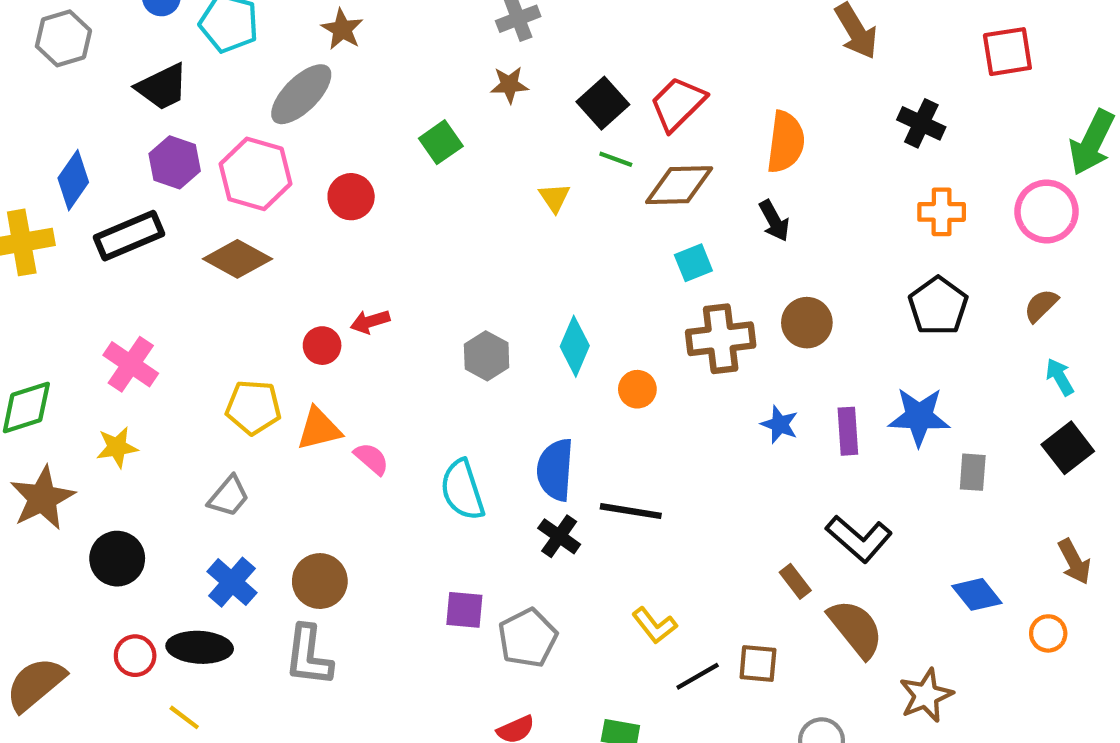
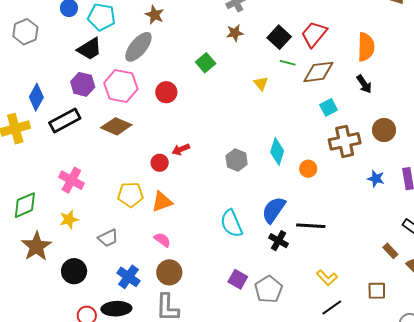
black trapezoid: (162, 87) -> (89, 49), moved
pink semicircle: (371, 459) -> (162, 240), moved
blue semicircle: (555, 470) -> (274, 210), turned 36
gray trapezoid: (229, 496) -> (108, 238), moved, turned 30
purple square: (464, 610) -> (238, 279), turned 30
black line: (698, 676) -> (332, 308), moved

